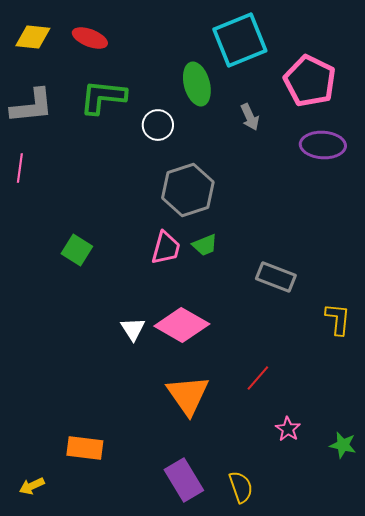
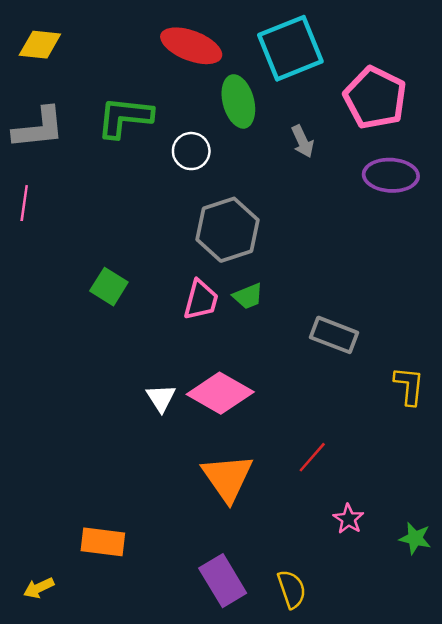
red ellipse: (90, 38) -> (191, 46), moved, size x1.4
green square: (77, 250) -> (109, 287), moved

